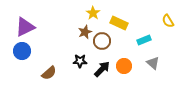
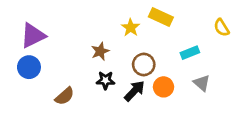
yellow star: (93, 13) -> (131, 28), moved
yellow rectangle: (119, 23) -> (161, 17), moved
brown star: (85, 32) -> (100, 51), moved
brown circle: (102, 41) -> (144, 64), moved

